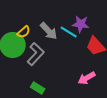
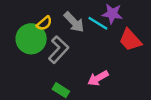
pink arrow: (87, 78) -> (98, 78), moved

